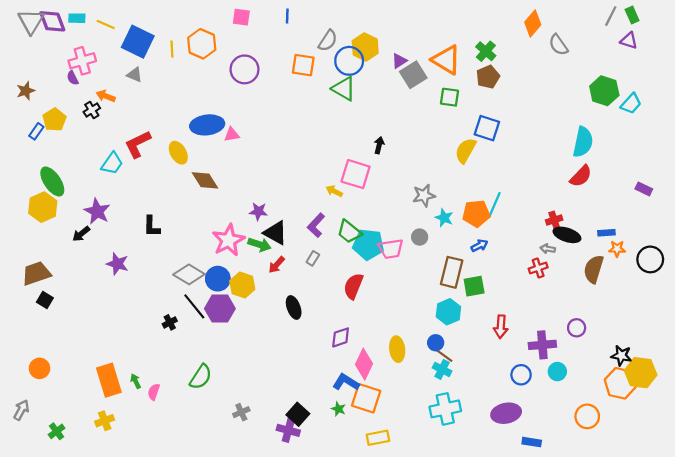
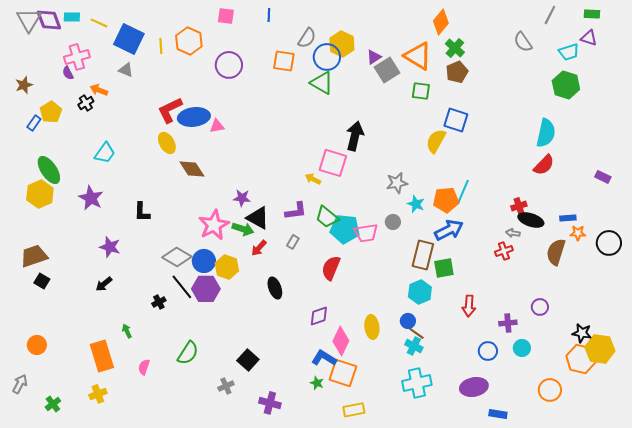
green rectangle: (632, 15) -> (592, 14), turned -63
gray line: (611, 16) -> (550, 15), moved
orange diamond: (533, 23) -> (441, 22), moved
cyan trapezoid: (631, 104) -> (569, 52), moved, turned 30
red L-shape: (138, 144) -> (170, 110), moved
black arrow: (379, 145) -> (355, 136), size x1.8
purple L-shape: (316, 225) -> (296, 211), turned -140
black arrow: (81, 234) -> (104, 284), moved
blue arrow: (479, 246) -> (449, 230), size x1.8
purple cross: (542, 345) -> (508, 323), size x0.7
green arrow: (136, 381) -> (127, 331), moved
black square: (298, 414) -> (248, 360), moved

